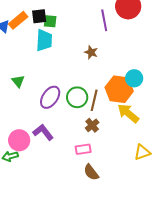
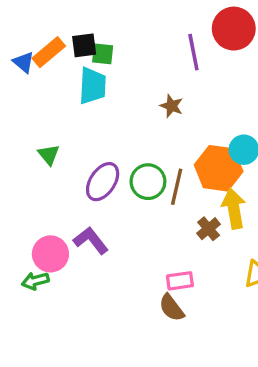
yellow arrow: (128, 113) -> (234, 209), turned 40
brown cross: (92, 125) -> (209, 229), moved
pink rectangle: (83, 149) -> (180, 281), moved

